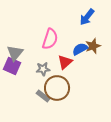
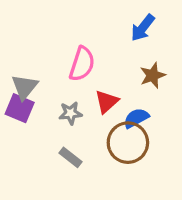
blue semicircle: (80, 49) -> (136, 118), moved
brown circle: (57, 88) -> (128, 143), moved

